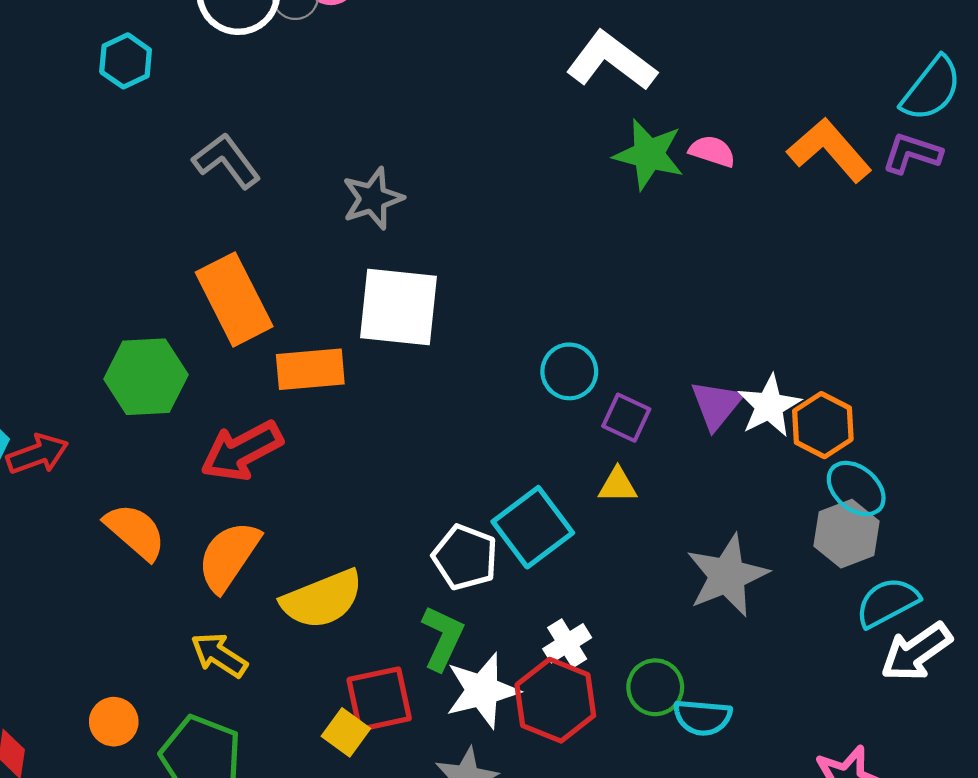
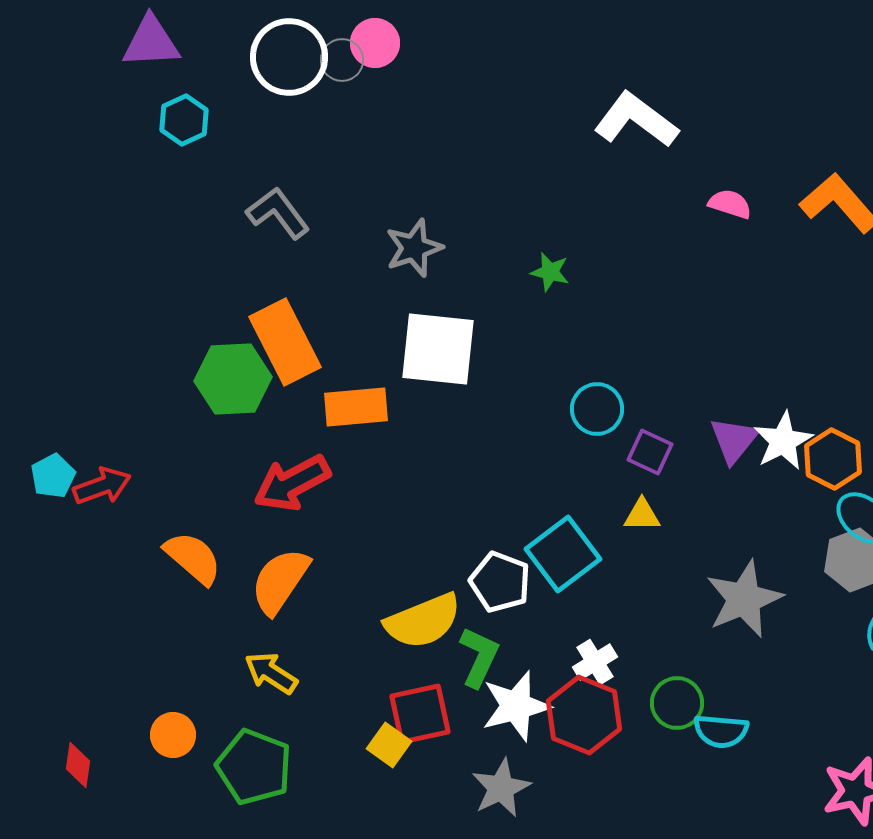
green star: (649, 154) -> (550, 272), moved, size x0.6
green hexagon: (146, 377) -> (233, 379), moved
yellow semicircle: (322, 599) -> (423, 621), moved

